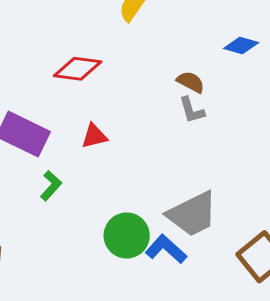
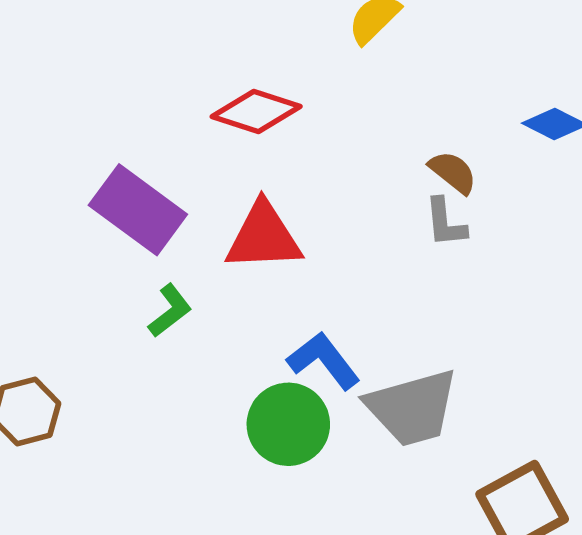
red triangle: (94, 136) -> (264, 237), size x1.6
blue L-shape: (166, 249) -> (324, 361), moved

